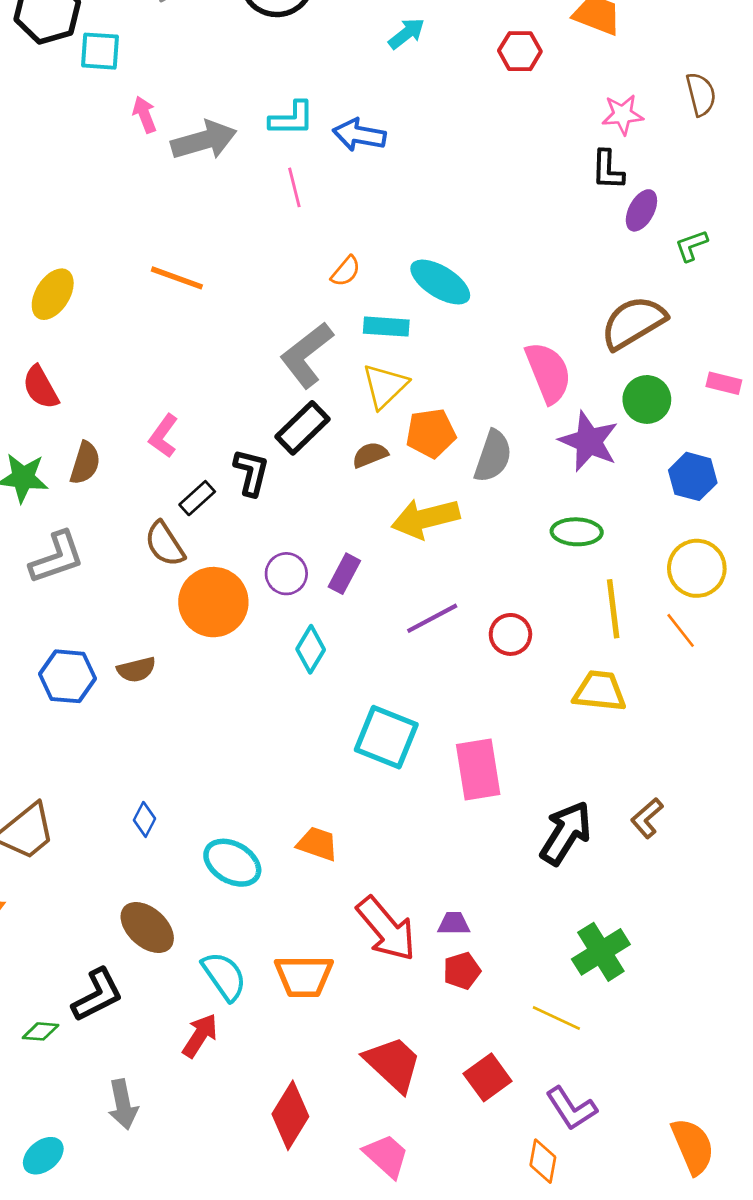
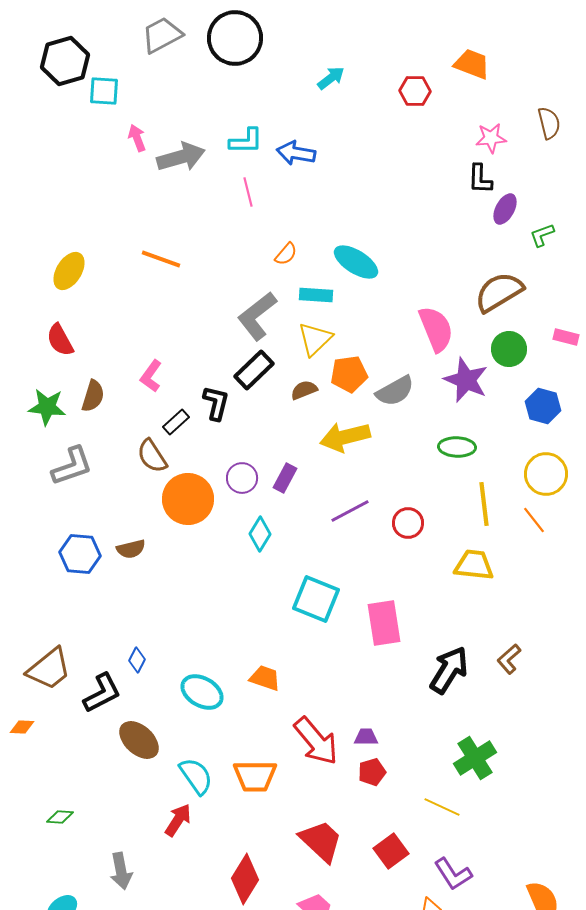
gray semicircle: (493, 456) -> (395, 391), turned 42
black L-shape: (97, 995) -> (102, 693), moved

